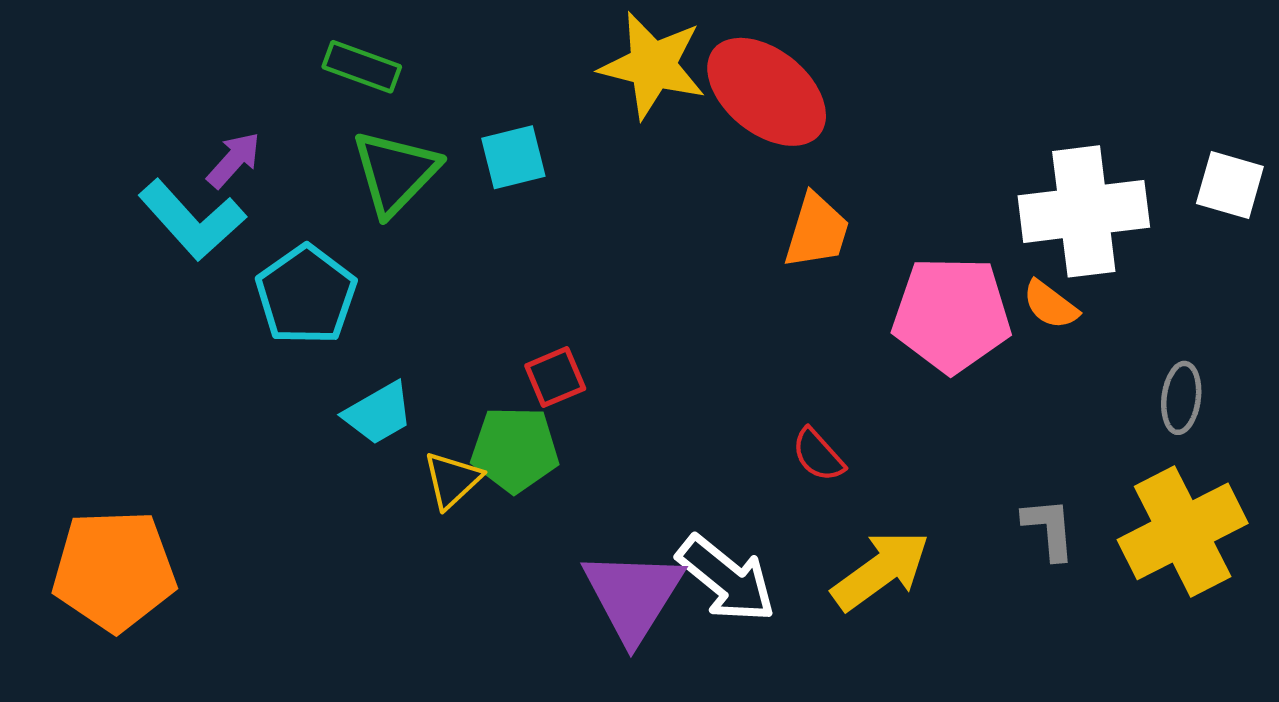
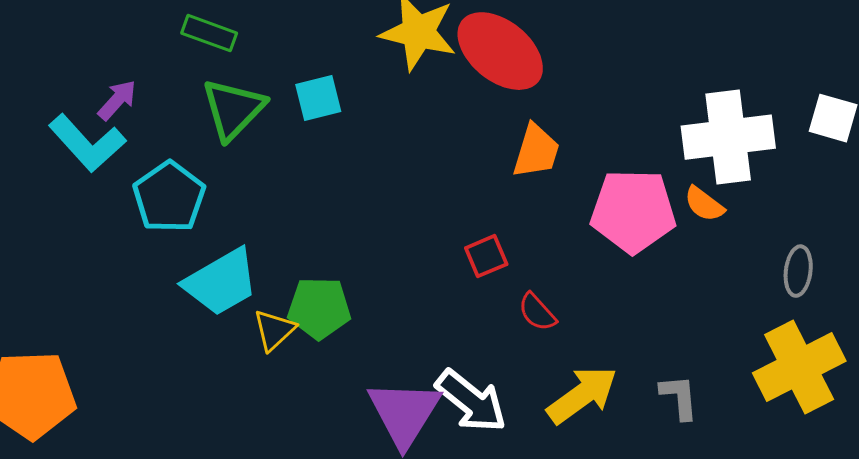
red square: (555, 377) -> (486, 256), moved
cyan trapezoid: (378, 413) -> (221, 282), size x1.5
gray L-shape: (1049, 529) -> (679, 397), moved

